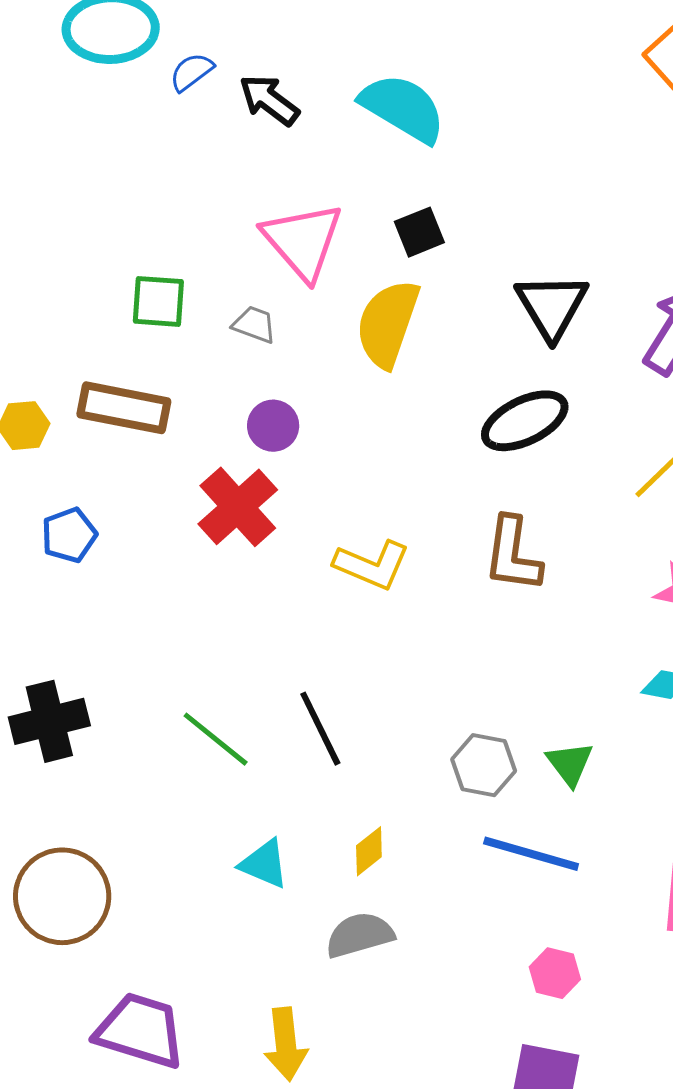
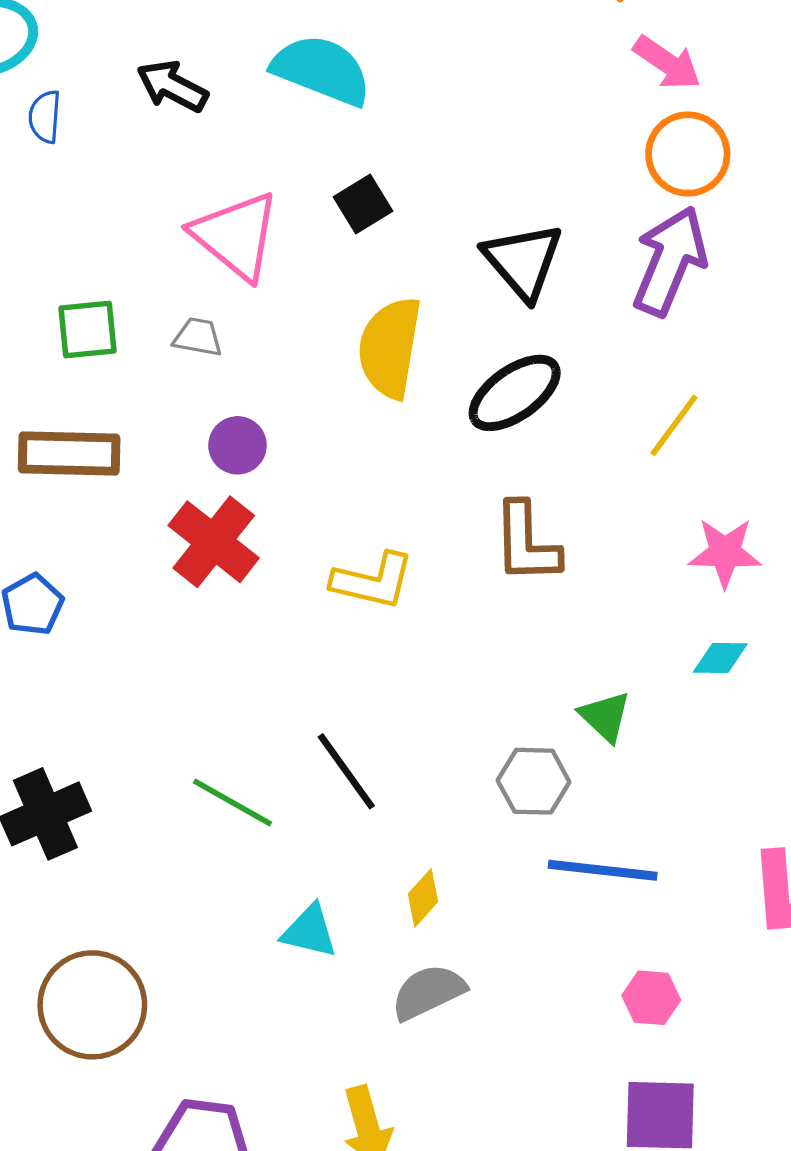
blue semicircle: (191, 72) -> (45, 117), moved, turned -39
yellow semicircle: (388, 324) -> (390, 348), moved
green triangle: (570, 764) -> (605, 716), moved

